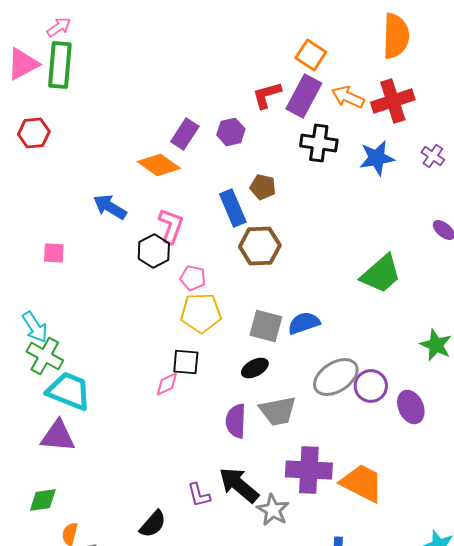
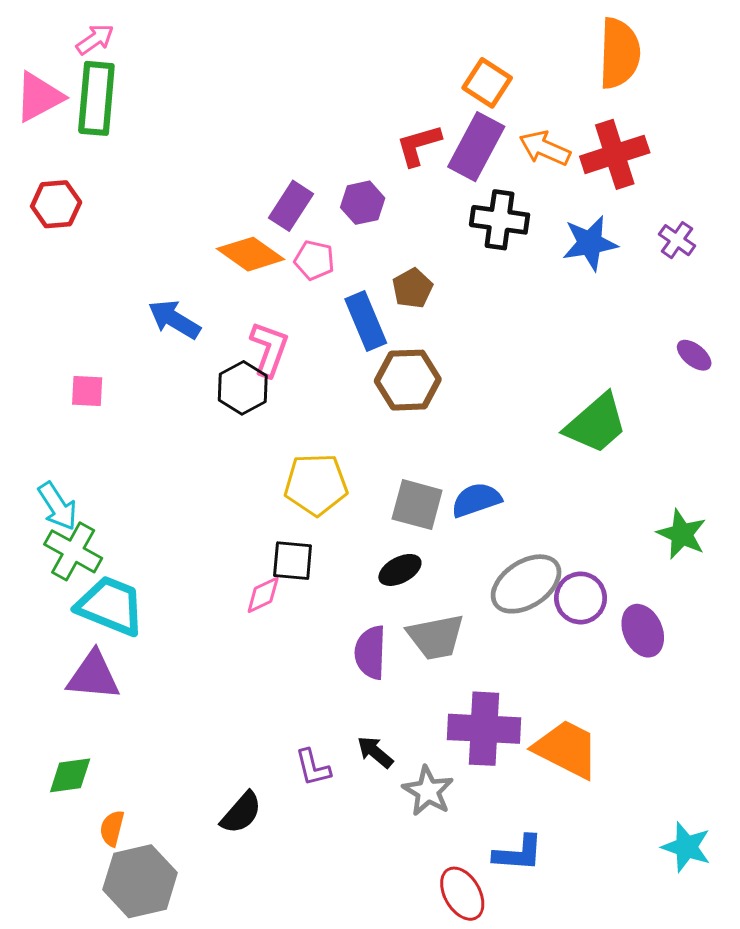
brown pentagon: (263, 187) -> (412, 288), turned 30
pink pentagon: (193, 278) -> (314, 260), moved
black arrow: (239, 485) -> (375, 752), size x0.6

